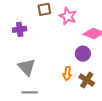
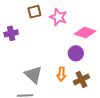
gray triangle: (27, 67) -> (33, 75), moved
brown cross: (87, 80) -> (81, 79), turned 35

